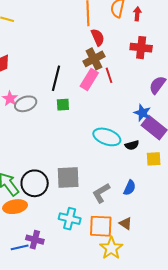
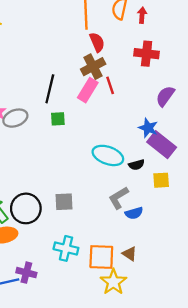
gray square: (68, 178) -> (64, 202), size x0.7
blue semicircle: (130, 188) -> (134, 213), turned 49
gray L-shape: (101, 193) -> (119, 198), moved

